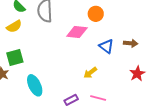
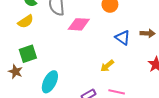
pink diamond: (77, 32) -> (79, 24), moved
cyan ellipse: (35, 85) -> (50, 82), turned 55

